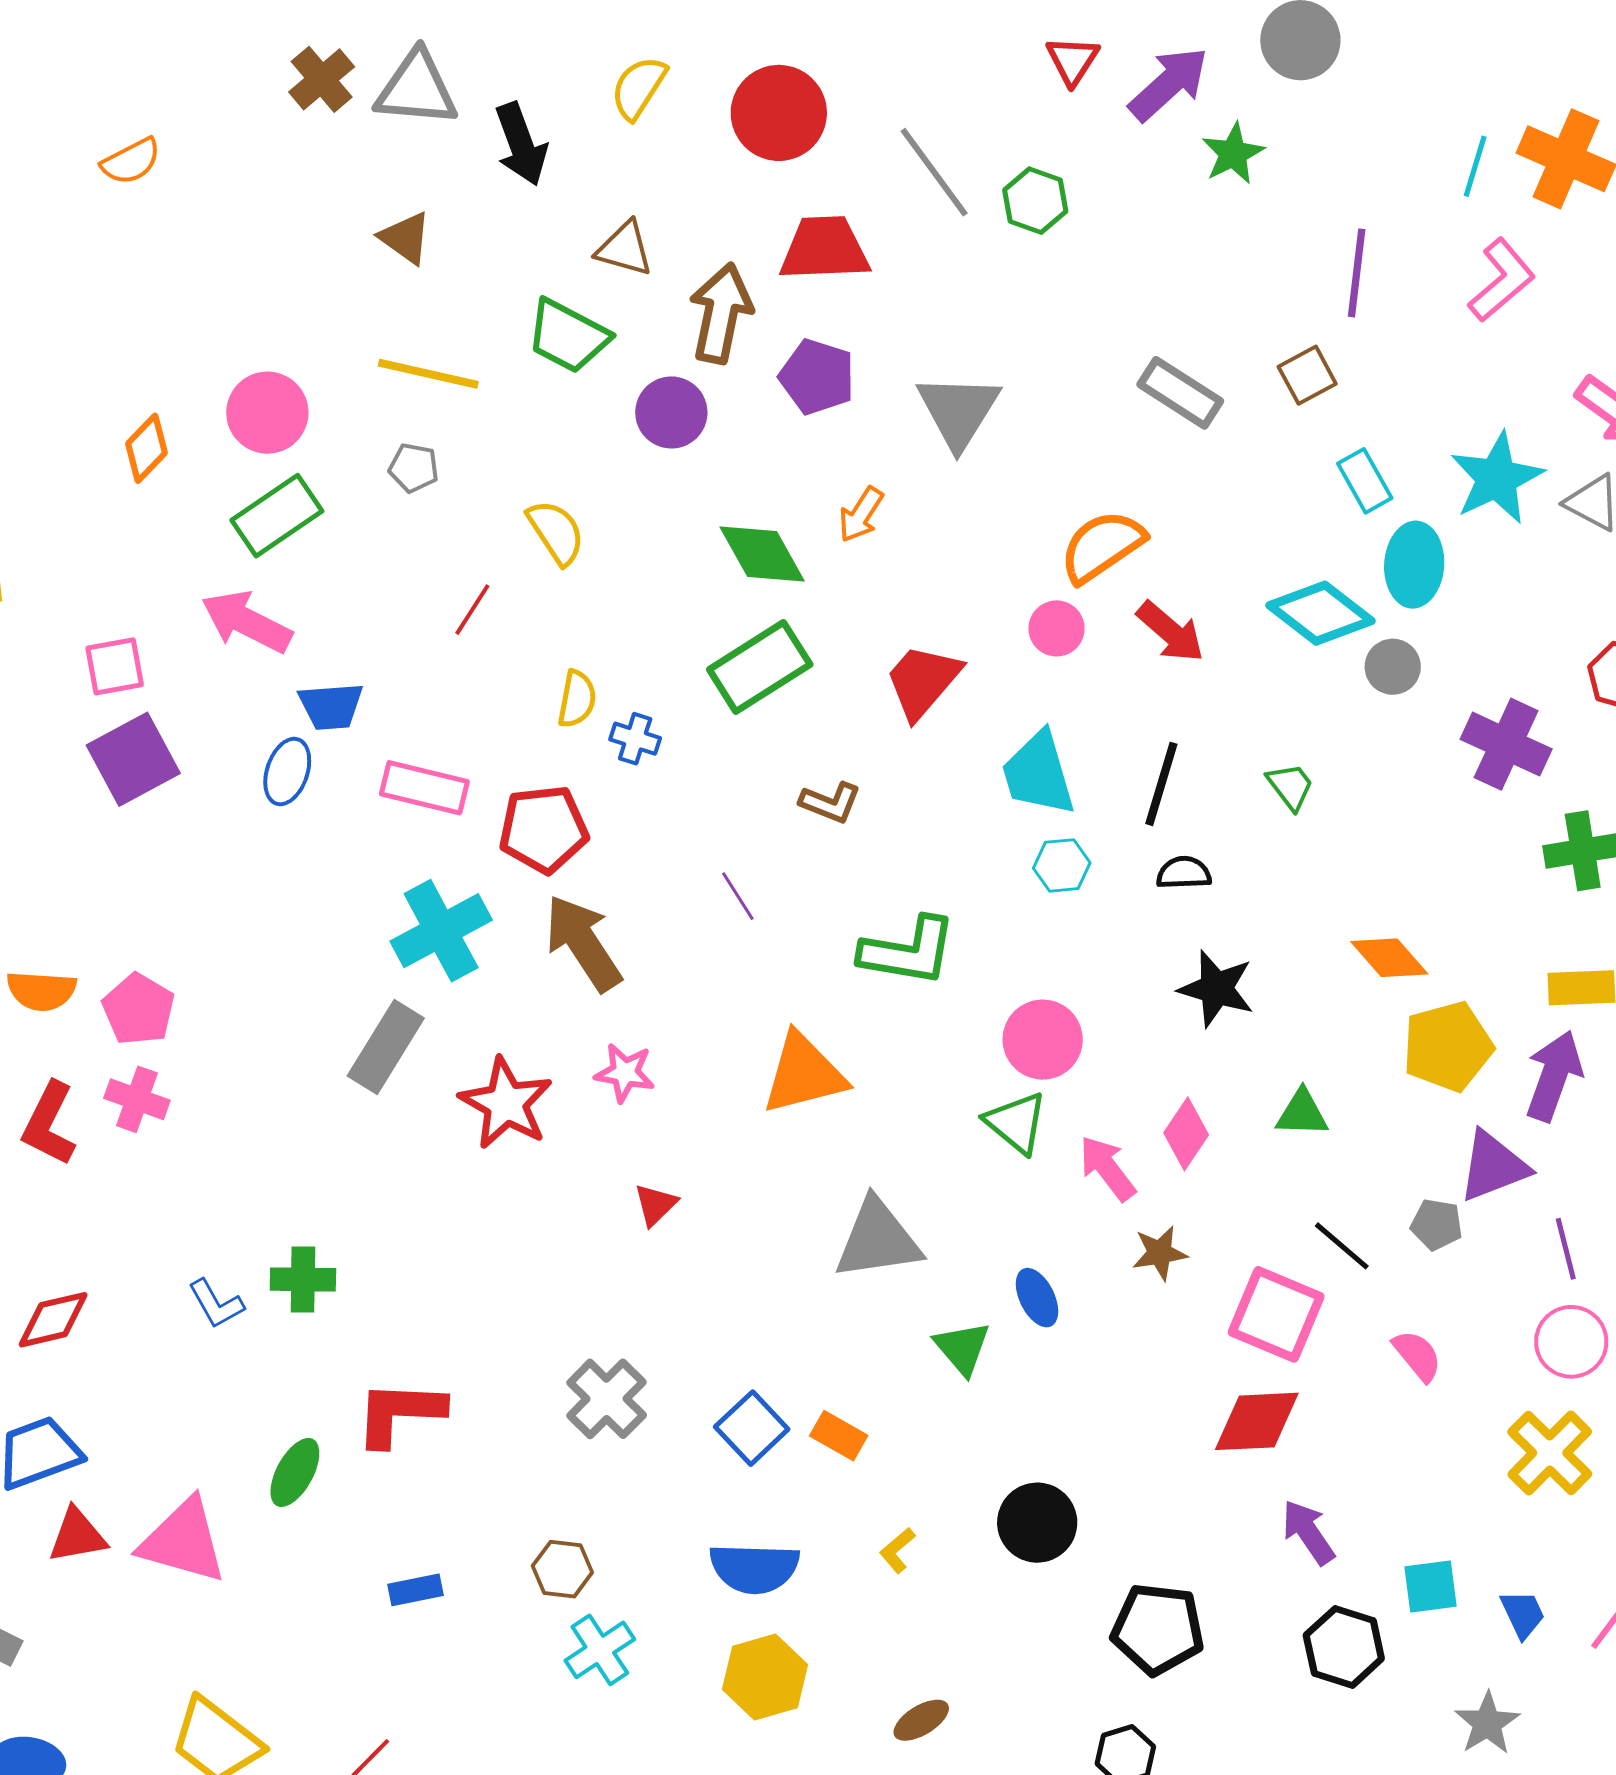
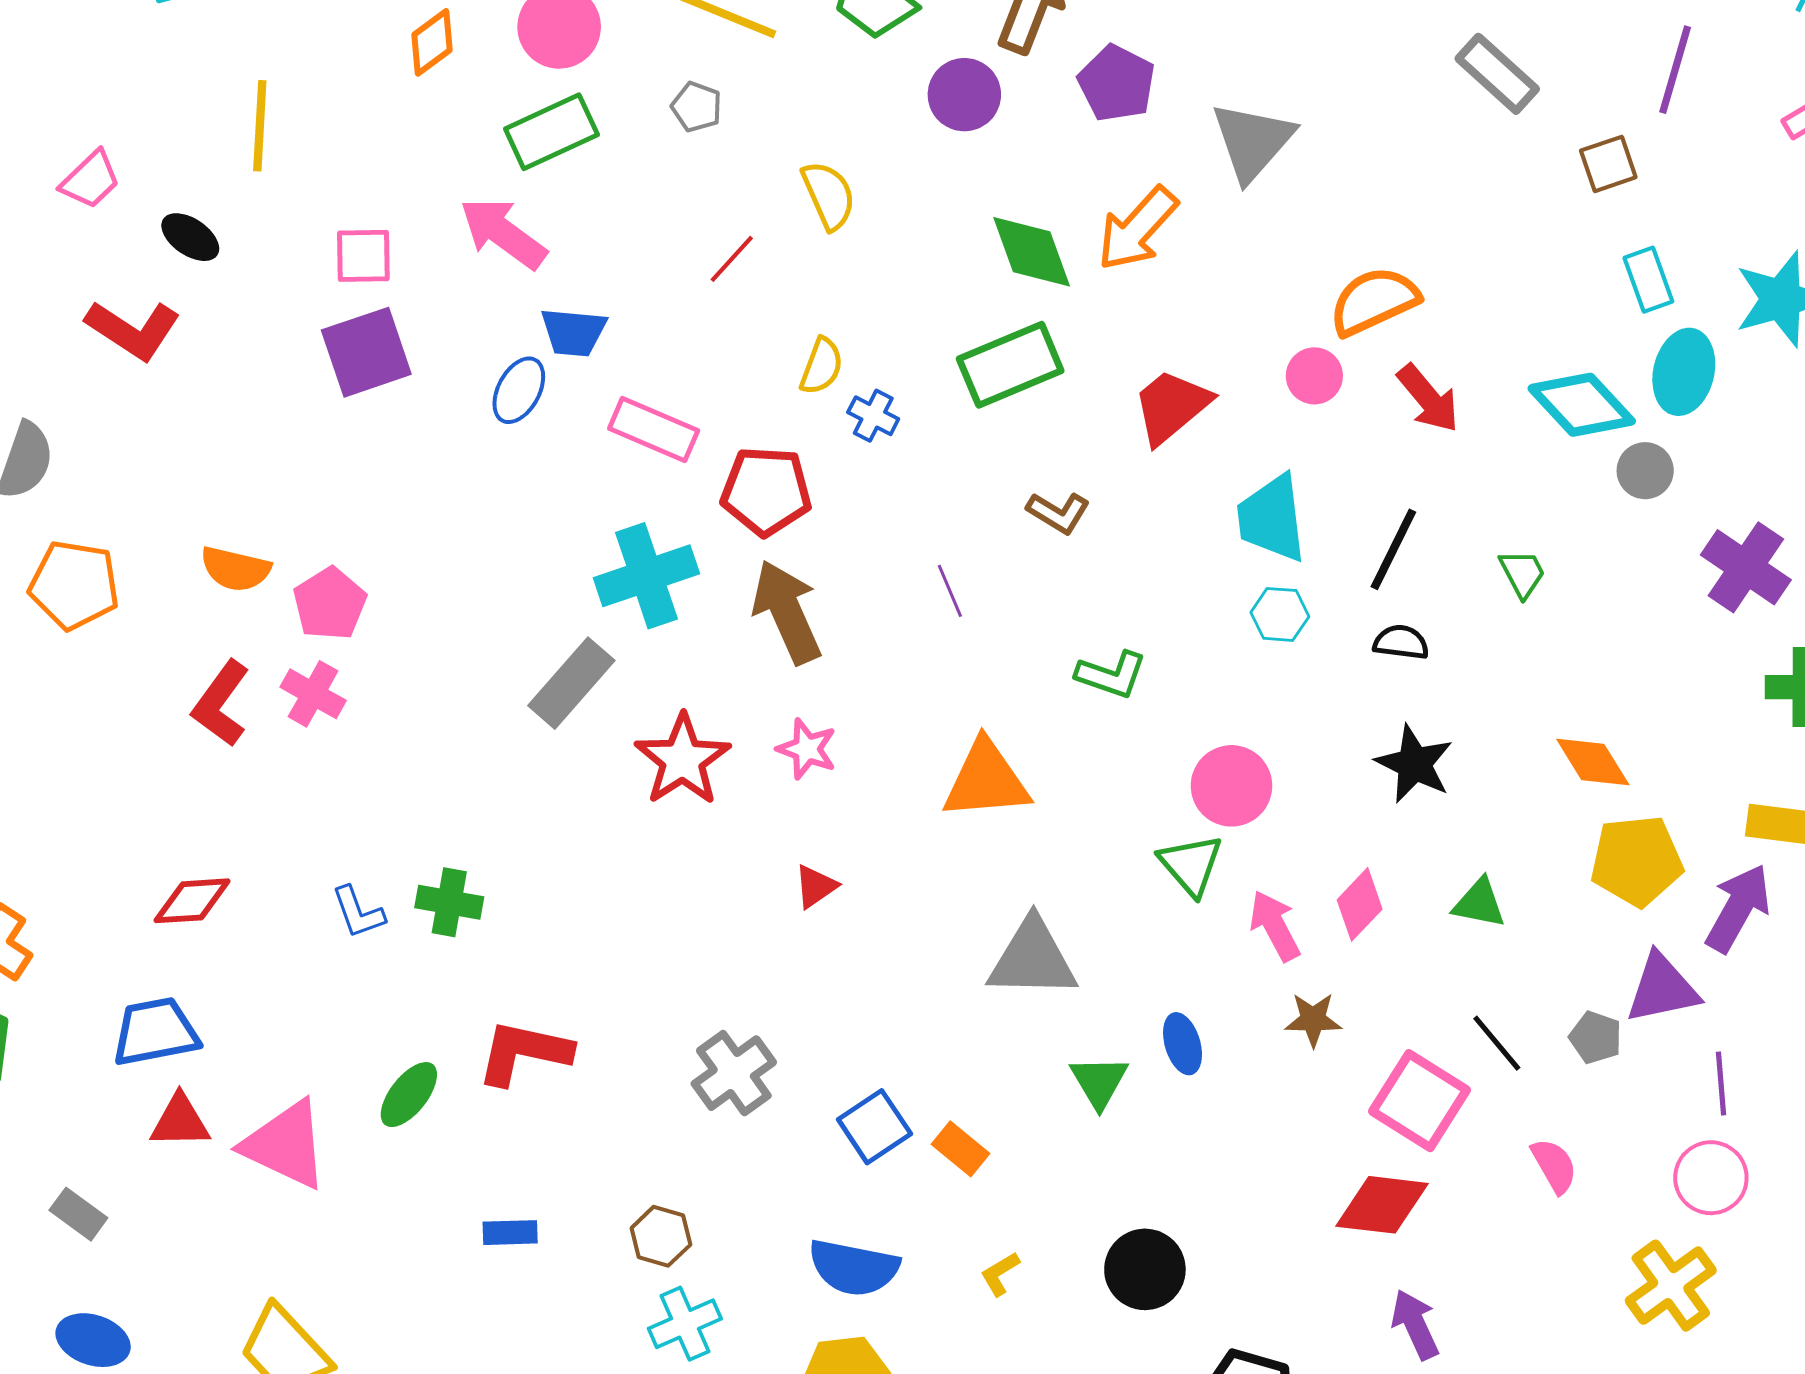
gray rectangle: (1180, 393) -> (1497, 74), moved
orange arrow: (861, 514) -> (1137, 229), size x1.6
green L-shape: (908, 951) -> (1111, 675), size x0.7

